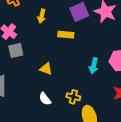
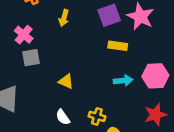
yellow rectangle: (66, 35) -> (118, 46), moved
cyan arrow: (94, 66) -> (123, 81), turned -112

